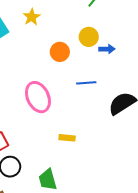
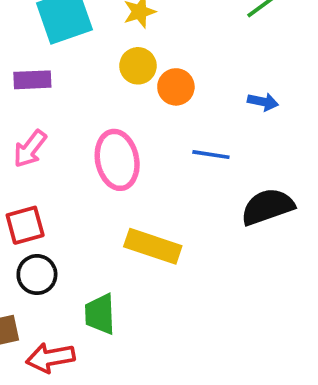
yellow circle: (89, 37) -> (138, 66), moved
yellow rectangle: (67, 138) -> (153, 246), size x1.8

